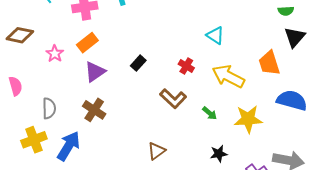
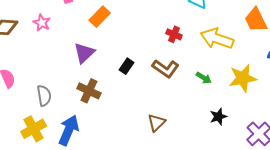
orange rectangle: (87, 43) -> (100, 17), moved
pink star: (55, 54) -> (42, 23), moved
black rectangle: (138, 63) -> (127, 66), moved

